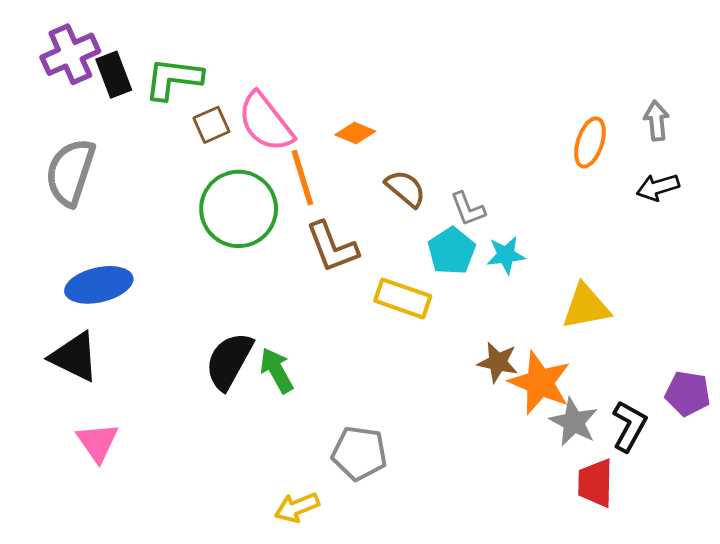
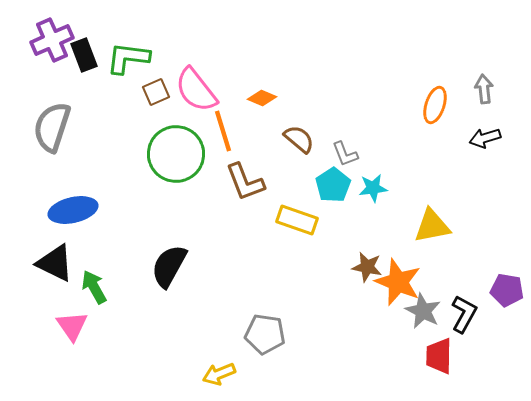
green arrow: (277, 370) -> (94, 287), moved

